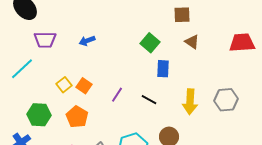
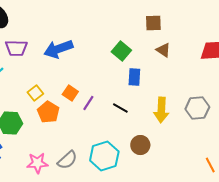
blue arrow: (87, 41) -> (58, 49), size x1.8
orange square: (84, 86) -> (70, 93), moved
orange pentagon: (77, 117) -> (48, 112), moved

